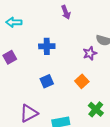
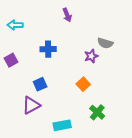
blue square: (47, 81) -> (40, 84), moved
purple triangle: (29, 113) -> (31, 105), moved

